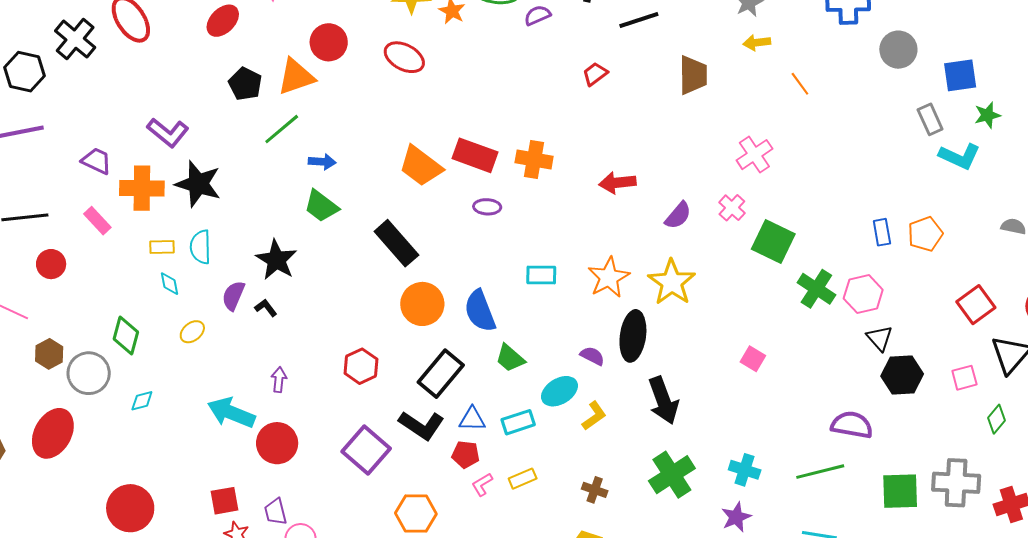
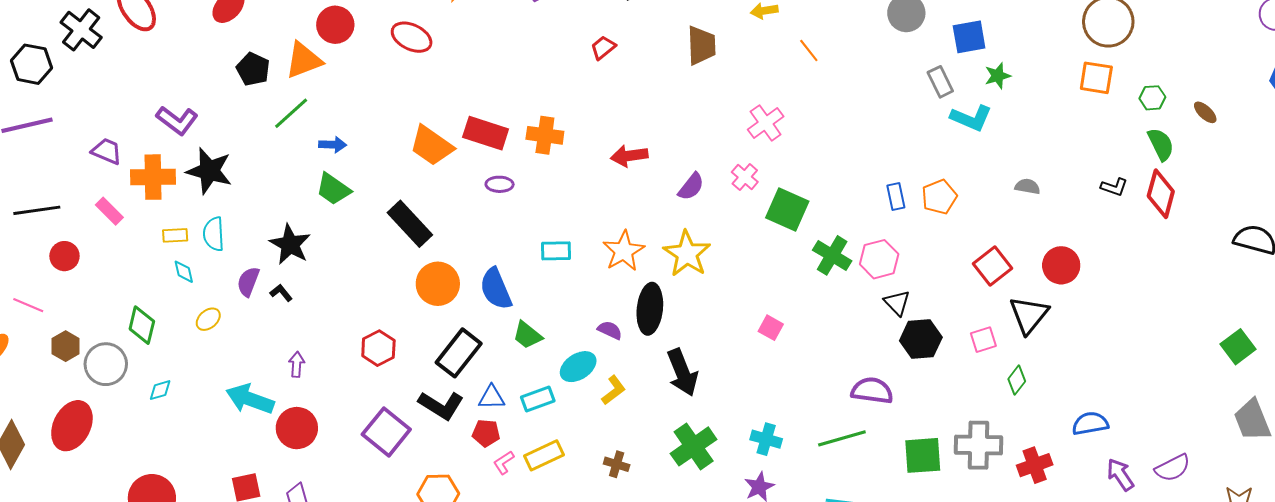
yellow rectangle: (523, 479) -> (544, 455), size x1.4

